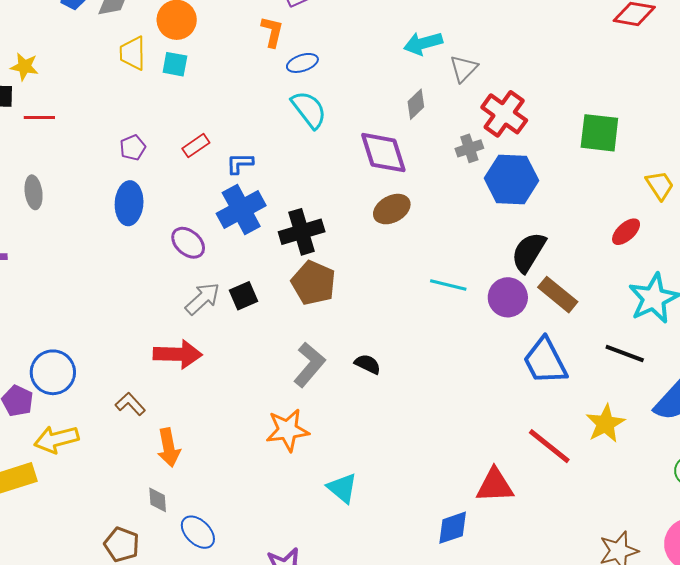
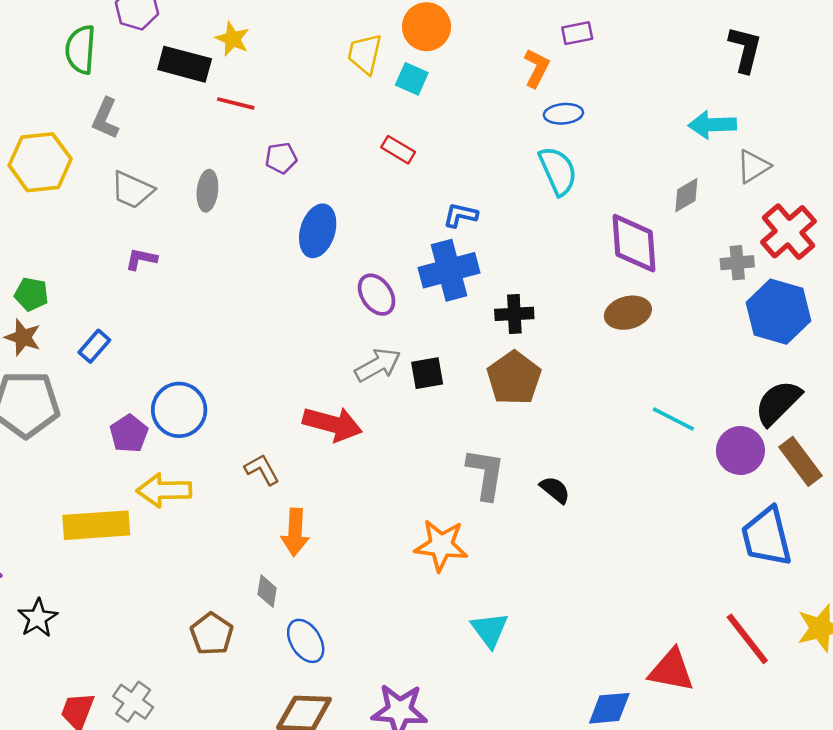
red rectangle: (196, 146) -> (398, 150), moved, turned 52
purple pentagon: (133, 148) -> (281, 158), moved
black cross: (302, 232) -> (514, 314), size x0.7
gray L-shape: (309, 365) -> (486, 474), turned -45

